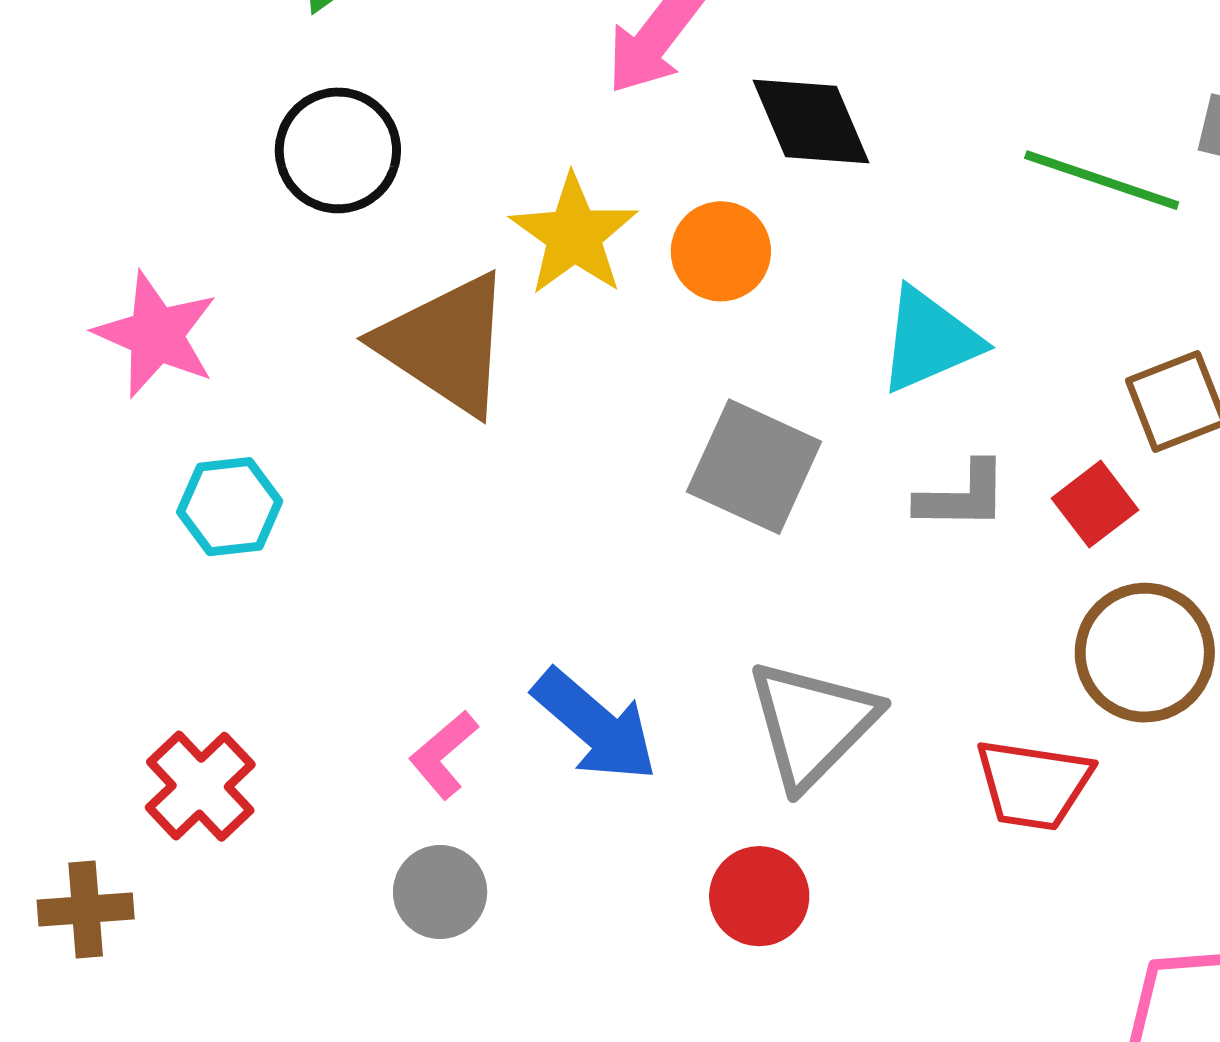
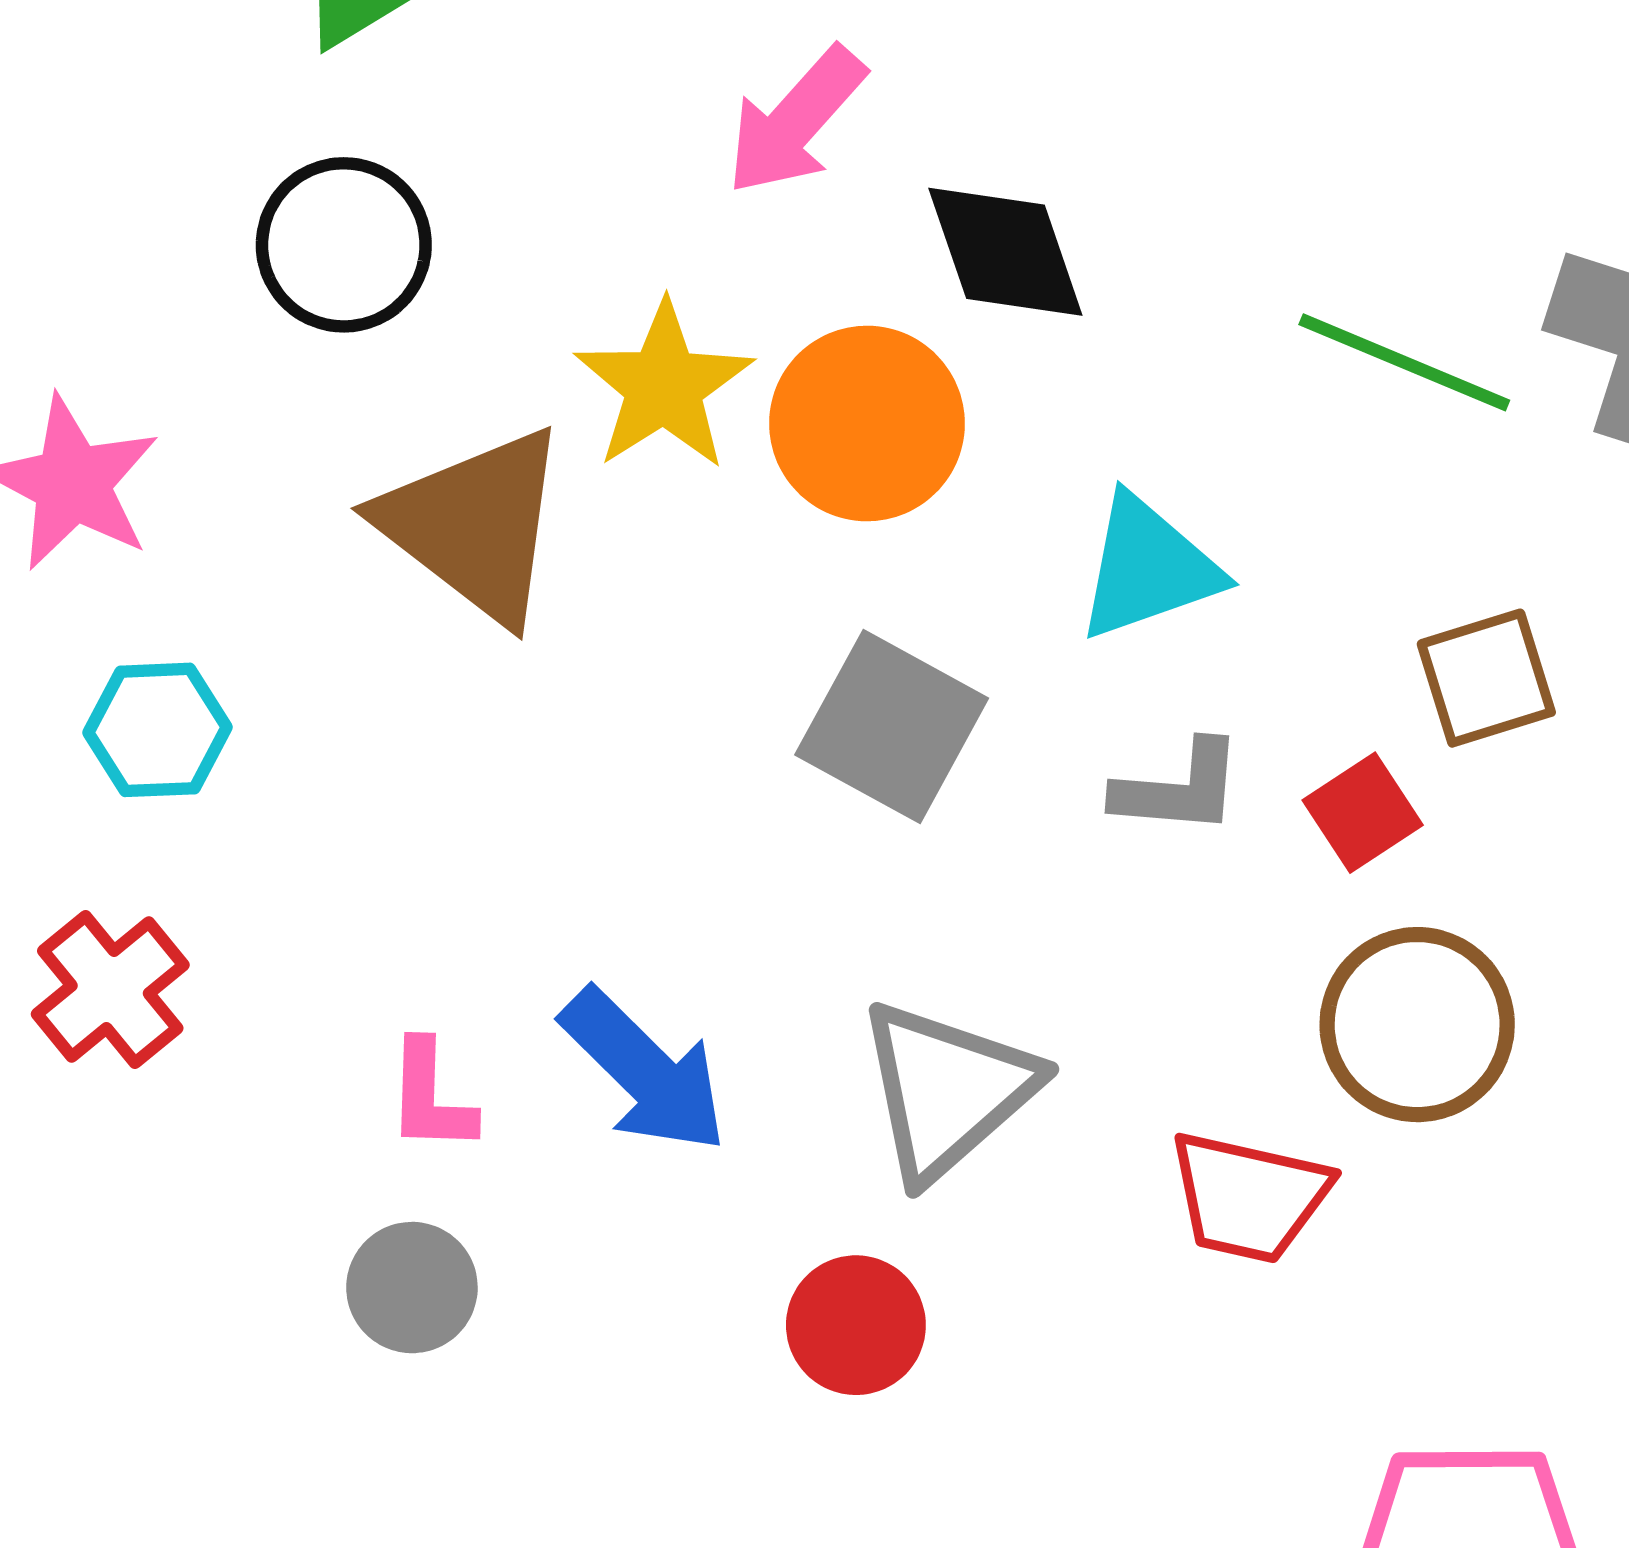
orange circle: (721, 251) -> (867, 424), size x1.4
pink L-shape: (443, 755) -> (430, 1097), turned -52
red cross: (200, 786) -> (110, 990), moved

